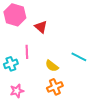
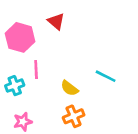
pink hexagon: (15, 15) -> (20, 37), moved
red triangle: (41, 27) -> (56, 21), moved

